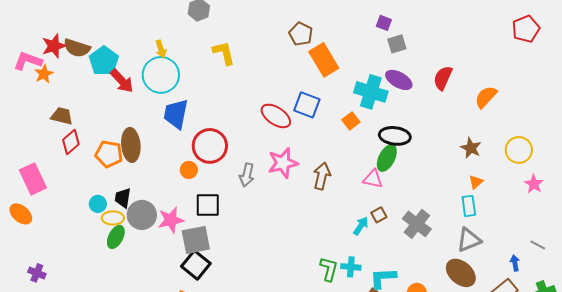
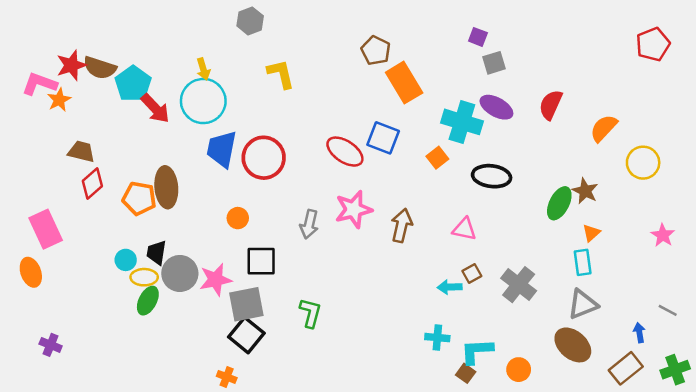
red circle: (210, 146) -> (264, 158), moved
yellow circle: (519, 150) -> (643, 163), moved
green ellipse: (387, 158) -> (559, 203), moved
orange ellipse: (21, 214) -> (31, 272), turned 30
cyan arrow: (361, 226) -> (450, 287), turned -126
green L-shape: (329, 269) -> (310, 313), moved

